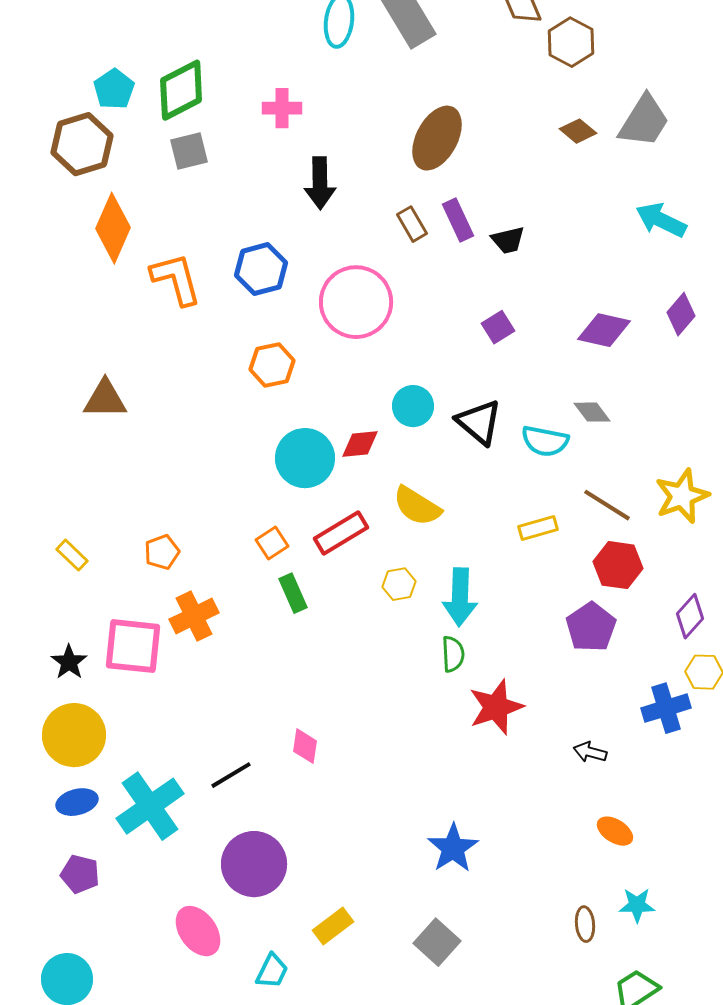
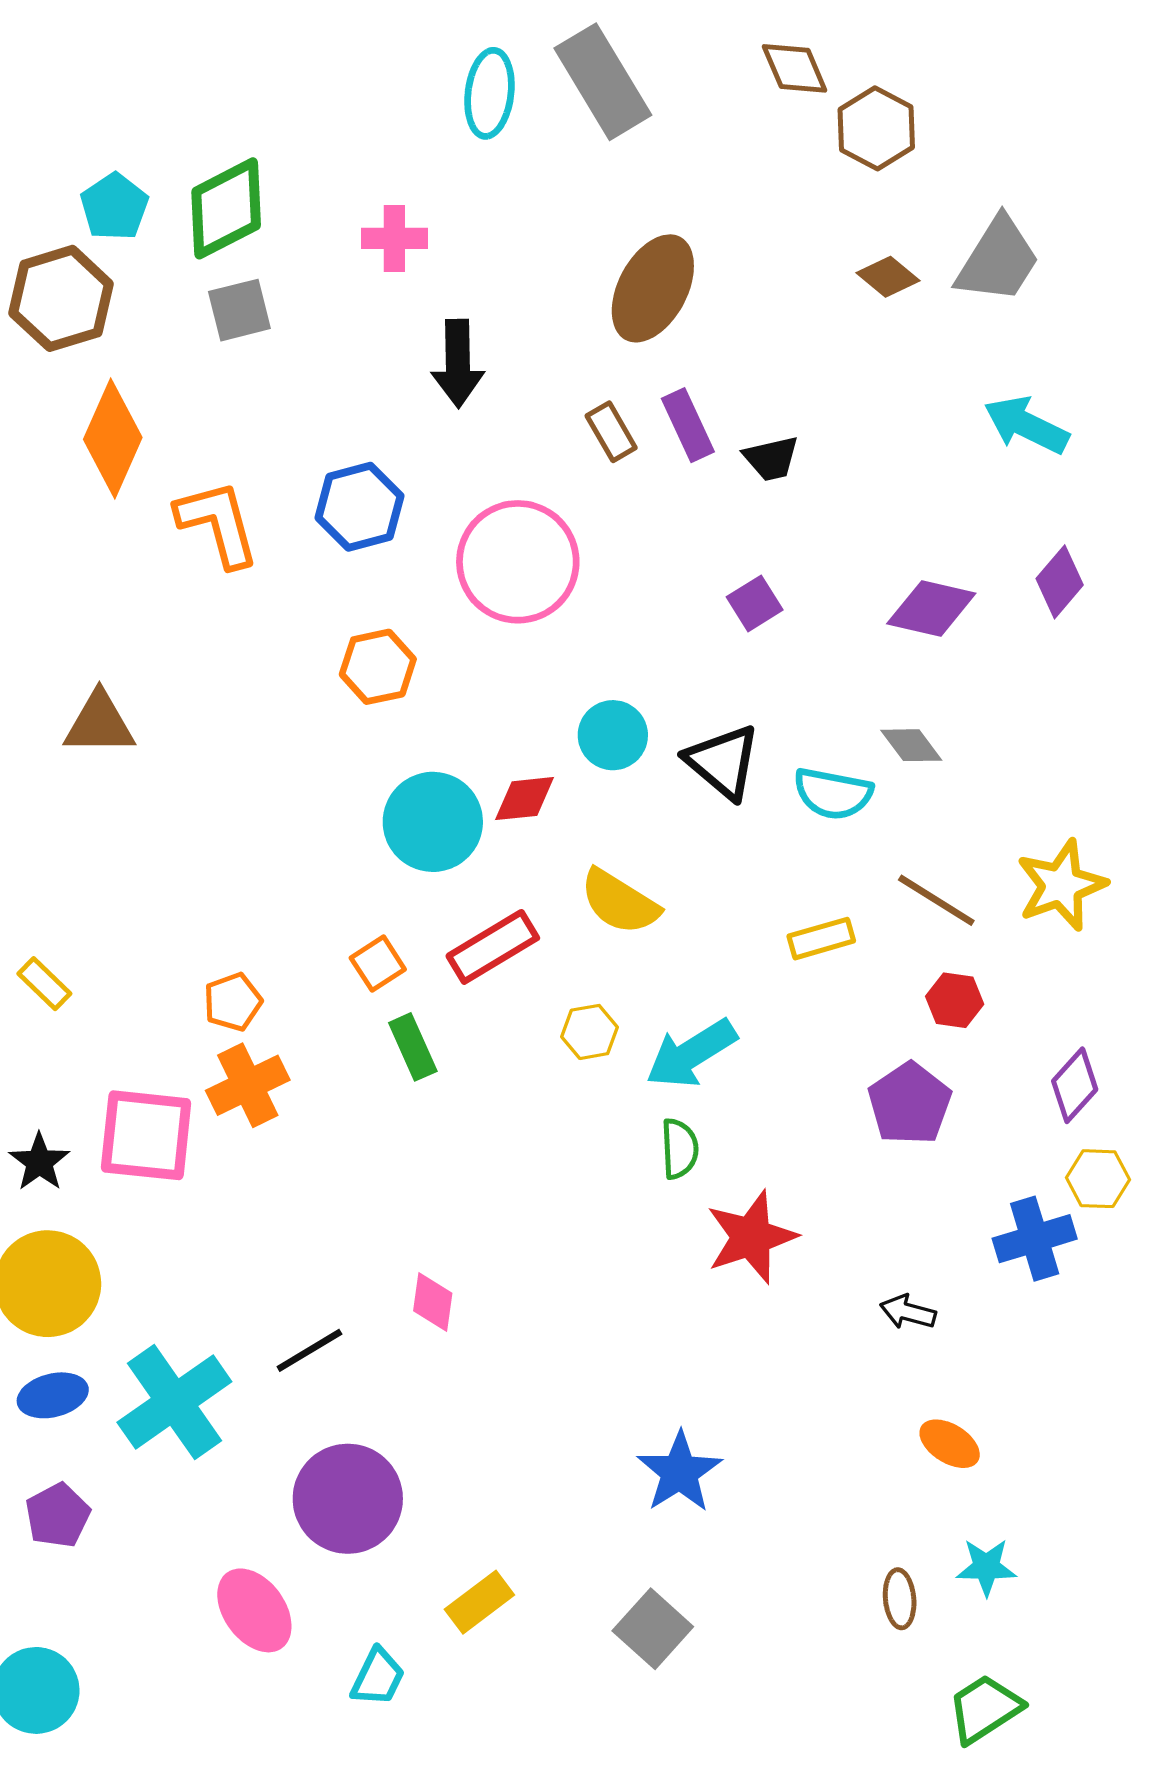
orange pentagon: (162, 552) -> (233, 1002), moved
red hexagon: (618, 565) -> (955, 1000), size x0.7
cyan arrow: (460, 597) -> (691, 1054), turned 56
purple pentagon: (80, 874) -> (58, 1515), turned 30

